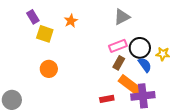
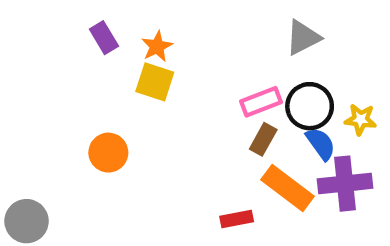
purple rectangle: (33, 17) -> (104, 38), moved
gray triangle: (122, 17) -> (303, 38), moved
yellow square: (45, 34) -> (155, 82), moved
purple cross: (143, 96) -> (345, 184), moved

